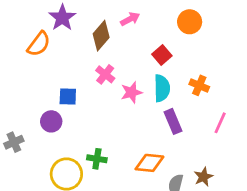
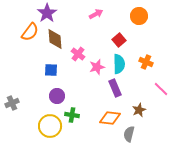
brown diamond: (101, 36) -> (55, 39), moved, turned -45
purple circle: (51, 121) -> (57, 96), moved
purple rectangle: (173, 121) -> (115, 88), moved
pink line: (220, 123) -> (161, 89), turned -70
brown star: (203, 177) -> (139, 110), moved

